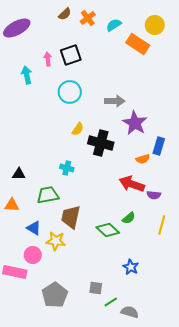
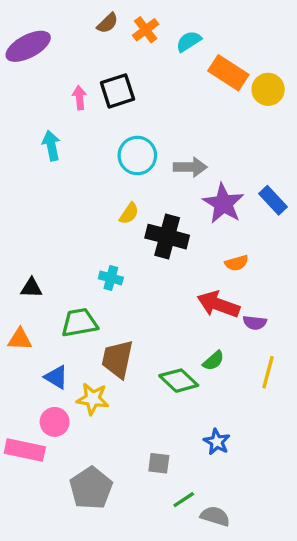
yellow circle: (155, 25) -> (268, 89), moved
cyan arrow: (27, 75) -> (51, 146), moved
cyan circle: (70, 92) -> (137, 156), moved
blue rectangle: (159, 146) -> (273, 200), moved, turned -60
gray square: (96, 288) -> (159, 463), moved

